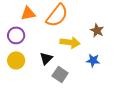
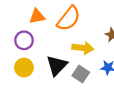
black triangle: (46, 58) -> (57, 65), size x1.5
gray square: (60, 74) -> (81, 74), moved

